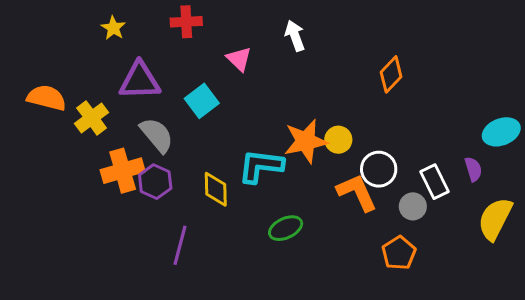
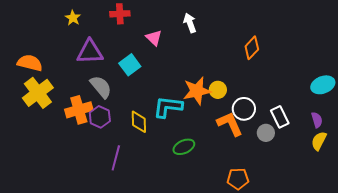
yellow cross: (92, 118) -> (38, 93), moved, size x1.4
purple semicircle: (473, 169) -> (317, 120), moved
yellow semicircle: (495, 219) -> (319, 141), size x0.7
orange pentagon: (399, 253) -> (238, 179), moved, turned 30

